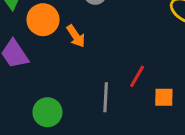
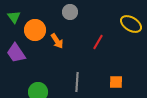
red line: (137, 76) -> (98, 42), moved

